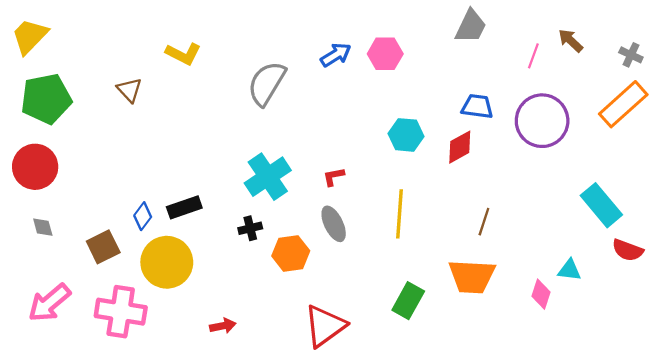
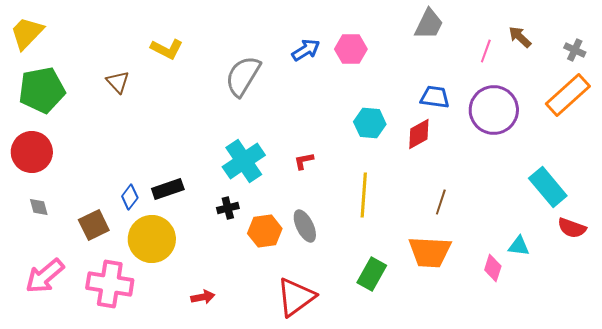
gray ellipse: (334, 224) -> (305, 226), moved

